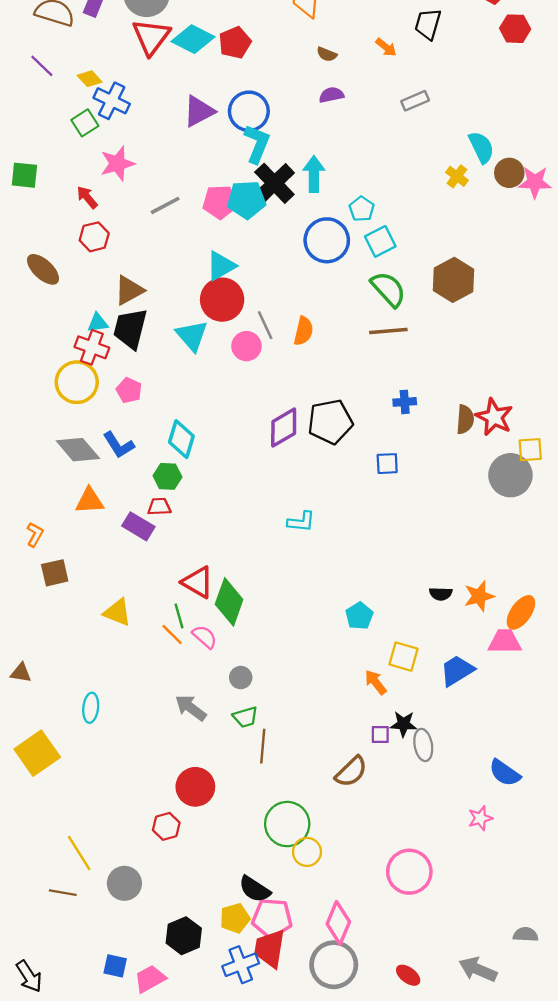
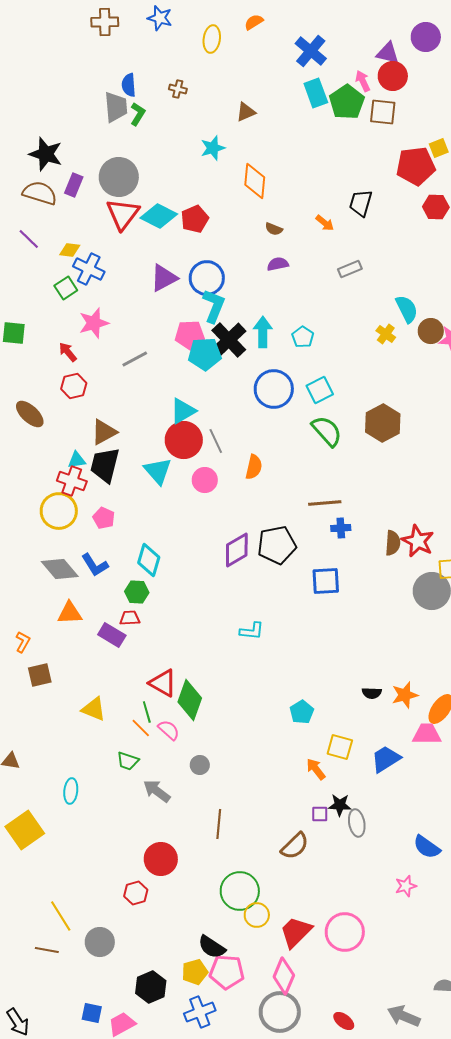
yellow diamond: (90, 79) -> (70, 250), turned -40
pink pentagon: (220, 202) -> (190, 335), moved
cyan pentagon: (362, 209) -> (303, 337), moved
gray line: (265, 325) -> (216, 441), moved
brown line: (388, 331) -> (325, 503), moved
blue square: (387, 464) -> (326, 581), size x1.4
green trapezoid: (245, 717) -> (128, 761), moved, turned 35
red trapezoid: (270, 948) -> (296, 932), moved, turned 36

